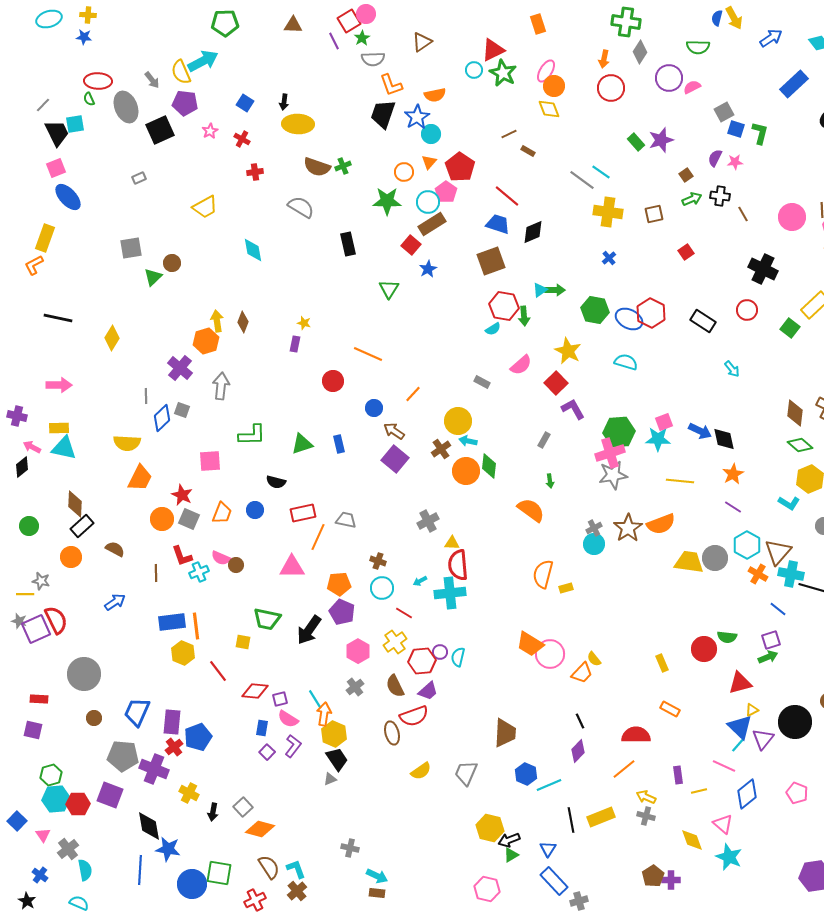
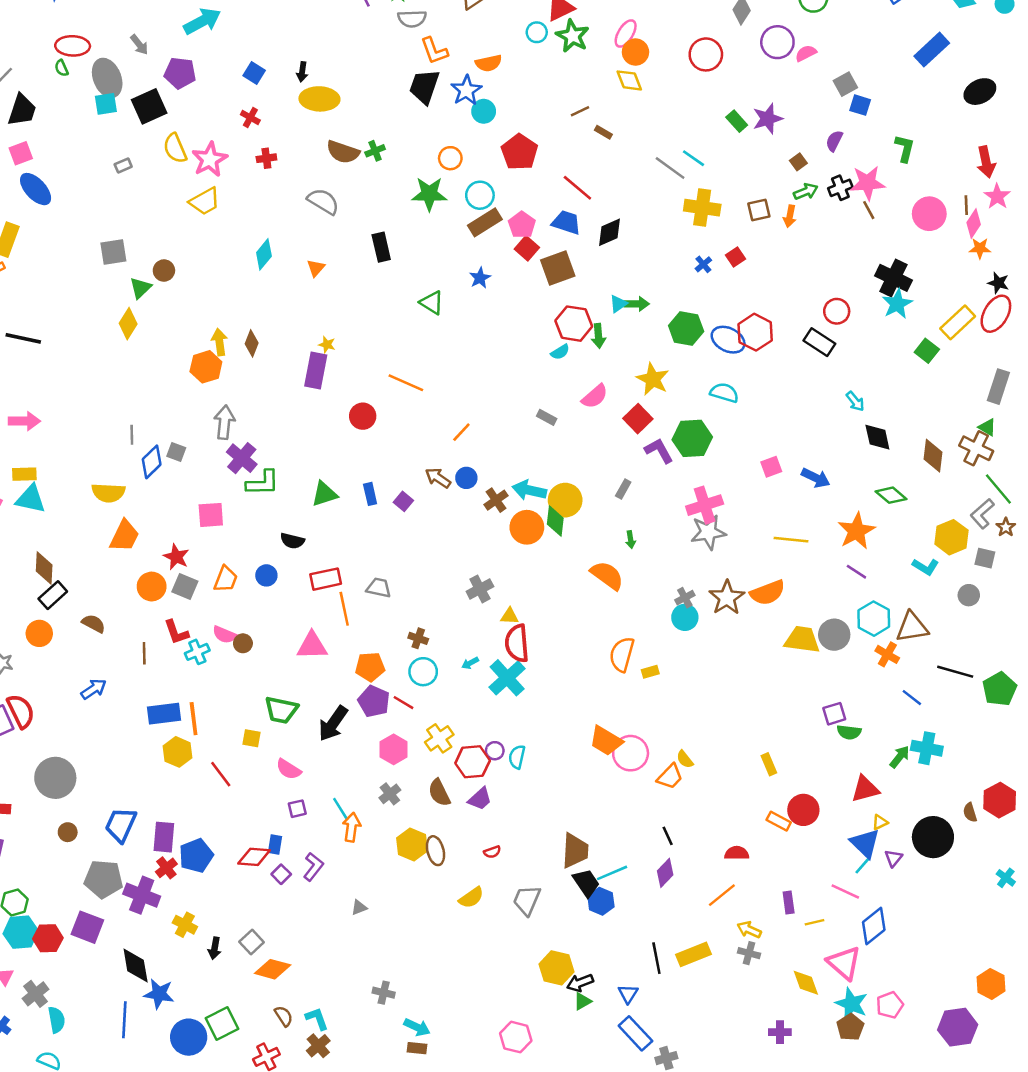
orange arrow: (604, 59) -> (790, 216), moved
yellow semicircle: (181, 72) -> (175, 148), moved
cyan square: (75, 124) -> (106, 104), moved
pink star: (210, 131) -> (210, 159), moved, size x1.8
black trapezoid: (57, 133) -> (22, 110), turned 44
green L-shape: (760, 133) -> (905, 148), moved
orange triangle: (429, 162) -> (316, 268), moved
pink star: (735, 162) -> (868, 183), moved, size x1.8
pink pentagon: (446, 192) -> (522, 225), moved
black cross: (720, 196) -> (840, 188), turned -30
red square: (411, 245) -> (527, 248), moved
cyan diamond: (253, 250) -> (264, 254), turned 50
red square: (686, 252) -> (735, 257), moved
green triangle: (389, 289) -> (432, 303), turned -30
red circle: (747, 310) -> (837, 311), moved
yellow diamond: (112, 338) -> (128, 324), moved
purple rectangle: (295, 344) -> (316, 370), size x1.8
purple cross: (180, 368) -> (242, 458), moved
blue circle: (374, 408) -> (466, 478), moved
yellow circle: (458, 421) -> (565, 500), moved
green hexagon: (619, 432) -> (692, 438), moved
cyan star: (658, 439) -> (897, 304), moved, turned -30
black diamond: (724, 439) -> (877, 437), moved
cyan arrow: (468, 441) -> (529, 490), size x1.5
green diamond: (800, 445) -> (891, 495), moved
purple square: (395, 459) -> (403, 501), moved, size x0.6
orange star: (733, 474) -> (856, 531), size x1.4
orange line: (318, 537) -> (344, 609), turned -36
brown triangle: (778, 552) -> (912, 627), turned 40
cyan cross: (791, 574) -> (927, 748), moved
cyan cross: (450, 593) -> (507, 678), turned -36
red line: (404, 613) -> (403, 703), moved
purple square: (771, 640) -> (834, 714), moved
red circle: (704, 649) -> (803, 810), moved
green arrow: (768, 657) -> (900, 757), turned -30
red diamond: (255, 691) -> (254, 857), moved
red semicircle: (414, 716) -> (492, 852), moved, size x0.5
pink semicircle: (288, 719) -> (289, 769), moved
yellow hexagon: (334, 734) -> (412, 845), moved
red semicircle: (636, 735) -> (737, 853), size x0.7
purple triangle: (763, 739) -> (893, 858), size x0.7
black trapezoid: (337, 759) -> (586, 883), moved
cyan line: (549, 785) -> (612, 873), moved
pink pentagon: (797, 793) -> (890, 1005), moved, turned 30
pink triangle: (723, 824) -> (844, 963), size x1.4
brown semicircle: (269, 867) -> (284, 1016), size x0.7
green square: (219, 873) -> (222, 1023), turned -36
brown pentagon: (653, 876) -> (850, 1027), moved
pink hexagon: (487, 889) -> (516, 1037), moved

